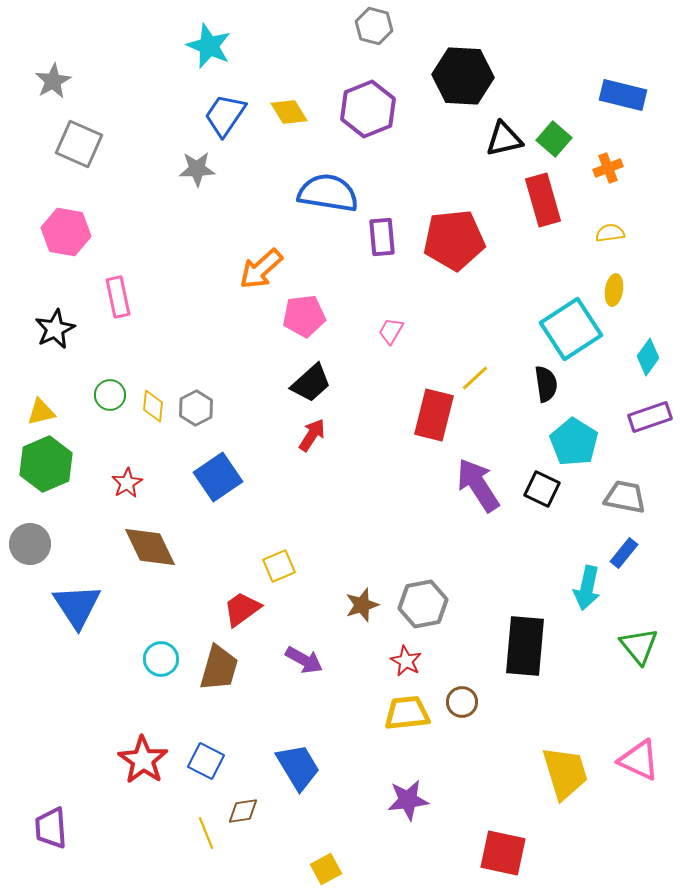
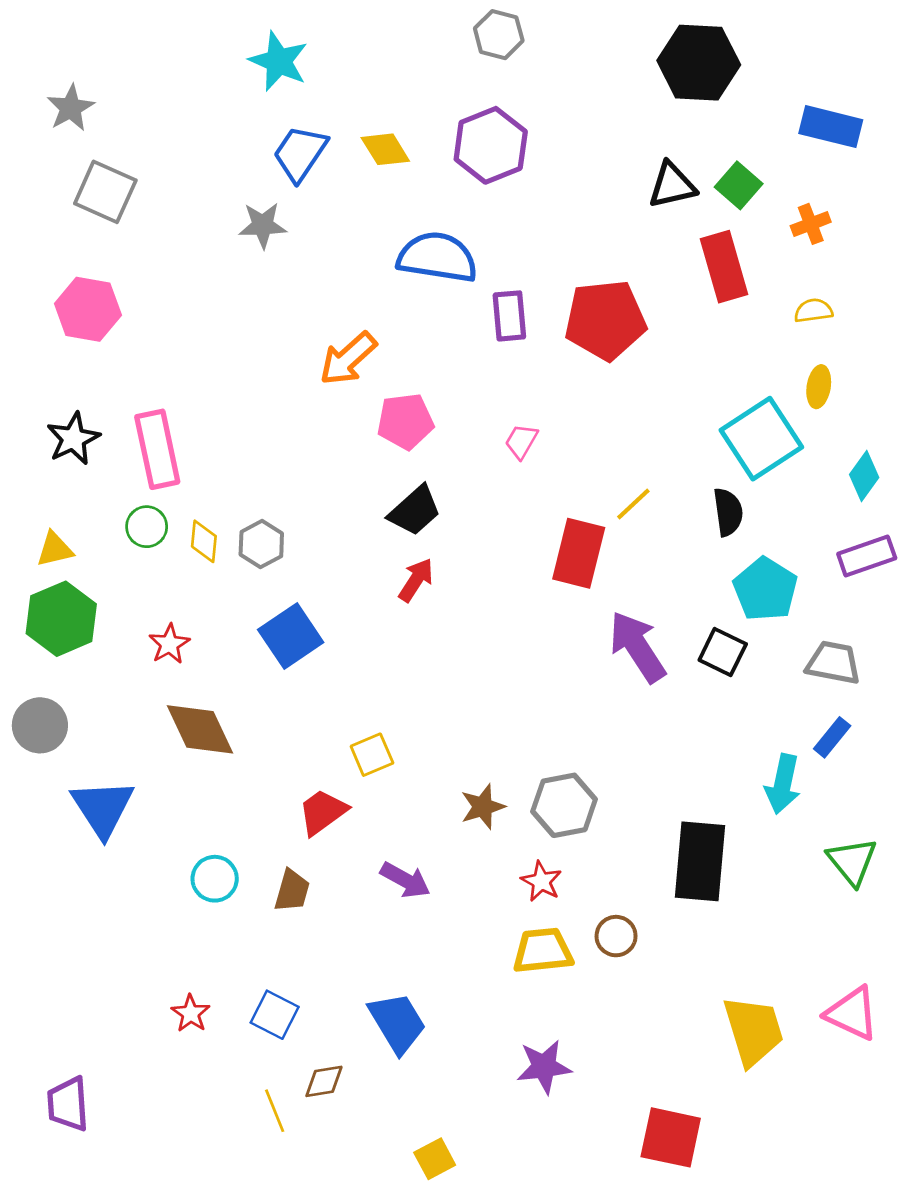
black hexagon: (463, 76) -> (699, 63), moved
pink rectangle: (118, 297) -> (157, 449), moved, size x1.4
brown trapezoid: (219, 668) -> (292, 891), size x0.7
red star: (143, 760) -> (191, 1013), size x0.6

